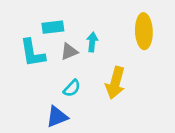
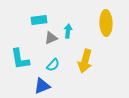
cyan L-shape: (32, 53) -> (20, 59), moved

